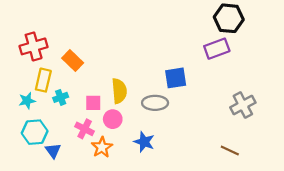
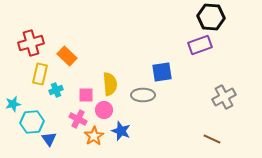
cyan star: (27, 101) -> (13, 104), moved
blue star: (144, 142) -> (121, 131), moved

